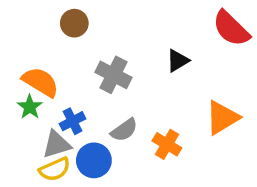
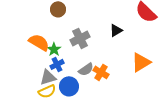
gray cross: (113, 75) -> (80, 38), turned 36
green star: (30, 107) -> (54, 49), moved
orange cross: (167, 144) -> (101, 72), moved

